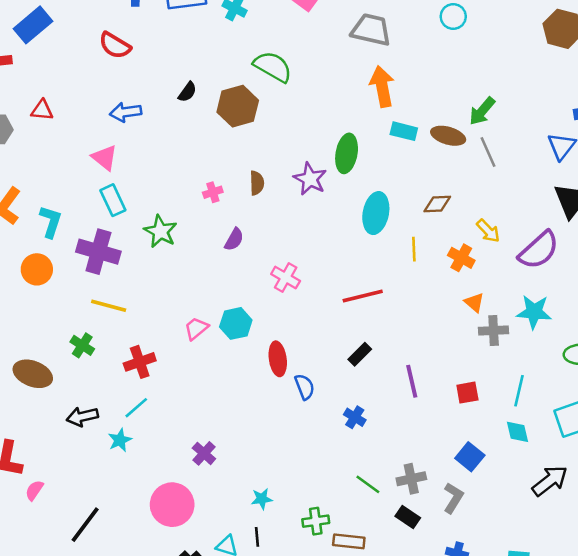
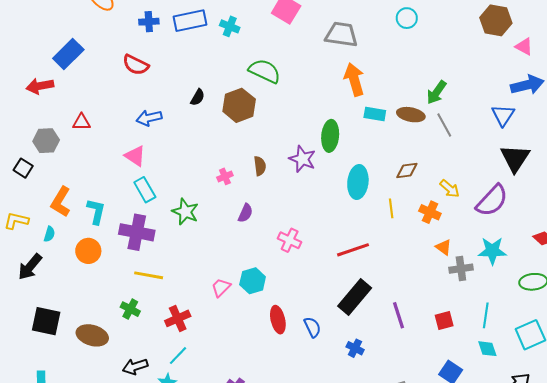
black rectangle: (360, 354) -> (355, 297), size x1.8
red ellipse: (278, 359) -> (278, 320), moved

